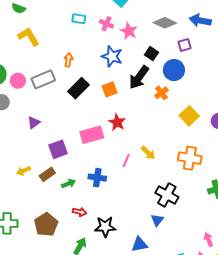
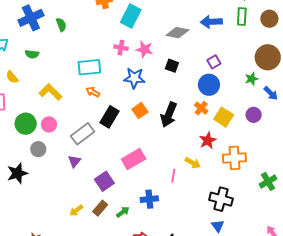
cyan rectangle: (79, 19) -> (89, 67), moved, size x1.6
yellow L-shape: (29, 37) -> (50, 92), moved
purple square: (185, 45) -> (214, 62), moved
orange arrow: (68, 60) -> (93, 92), turned -56
blue circle: (174, 70) -> (209, 85), moved
black arrow: (139, 77) -> (169, 115), moved
gray rectangle: (43, 79) -> (83, 134), moved
orange cross: (161, 93) -> (201, 108), moved
red star: (117, 122) -> (208, 140), moved, turned 30

